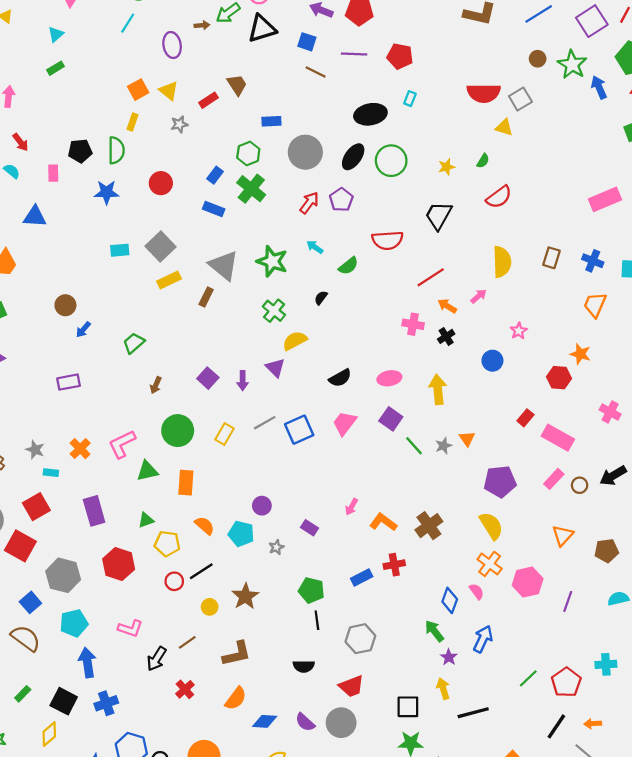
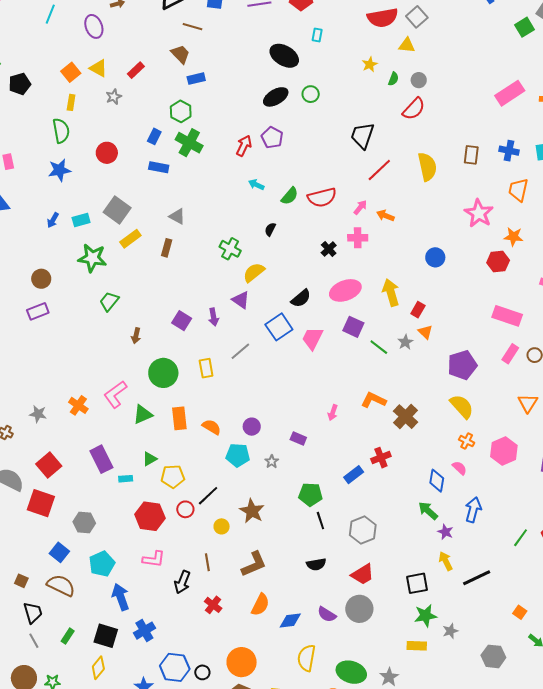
brown line: (316, 72) -> (192, 27), moved
brown trapezoid: (237, 85) -> (180, 54), moved
black ellipse: (370, 114) -> (284, 56), turned 52
black pentagon: (80, 151) -> (20, 84), moved
gray circle: (305, 152) -> (419, 80), moved, size x0.5
black ellipse: (353, 157) -> (276, 97), turned 35
green circle: (391, 161) -> (311, 94), size x0.6
yellow star: (446, 167) -> (370, 64), moved
red semicircle: (387, 240) -> (322, 197), moved
green star: (272, 261) -> (92, 258), moved
gray triangle: (224, 265) -> (177, 216), size x0.6
red line: (431, 277) -> (379, 170), moved
pink arrow: (479, 296) -> (360, 207), moved
blue arrow: (83, 330) -> (53, 220), moved
pink star: (519, 331) -> (479, 213), moved, size x1.8
black cross: (446, 336) -> (329, 249), moved
pink ellipse: (389, 378) -> (345, 290), size x1.4
purple rectangle: (69, 382) -> (38, 311), moved
red rectangle: (525, 418) -> (418, 310), moved
blue square: (299, 430) -> (279, 327), moved
yellow rectangle: (224, 434) -> (206, 368), turned -30
cyan rectangle: (51, 473) -> (126, 479), moved
orange L-shape: (383, 522) -> (374, 400), moved
orange semicircle: (205, 526) -> (212, 427), moved
red hexagon: (119, 564) -> (150, 516), moved
orange cross: (490, 564) -> (467, 441), size x0.7
gray hexagon: (63, 575) -> (84, 522), size x0.7
brown line: (187, 642) -> (207, 562), turned -54

